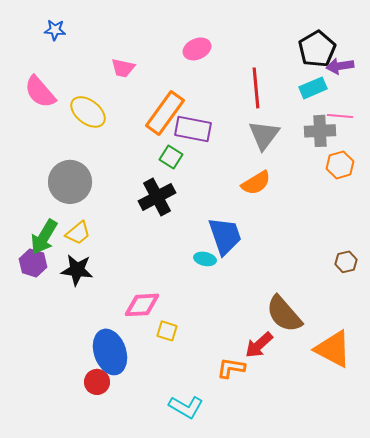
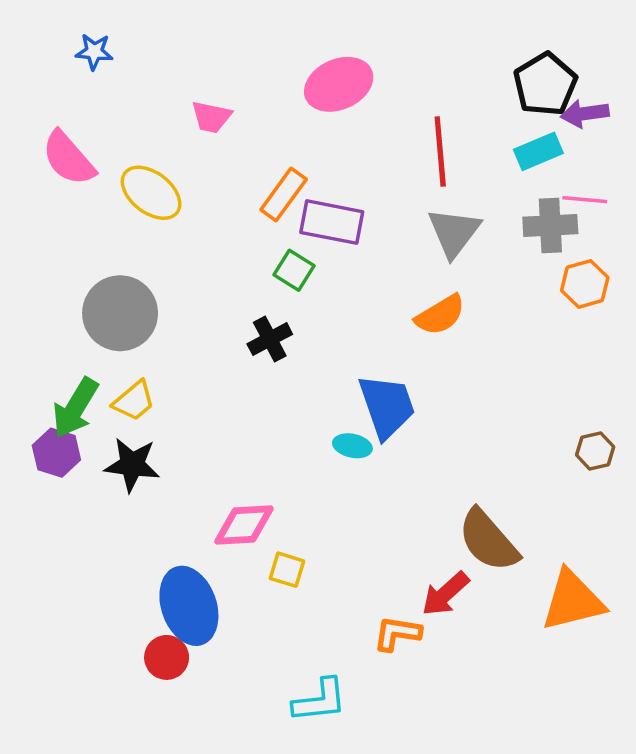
pink ellipse: (197, 49) -> (339, 84), size x1.4
orange rectangle: (165, 113) -> (284, 194), size x0.7
black cross: (157, 197) -> (270, 339), size x0.7
orange triangle: (333, 349) -> (573, 601), turned -42
cyan L-shape: (186, 407) -> (320, 700), turned -36

